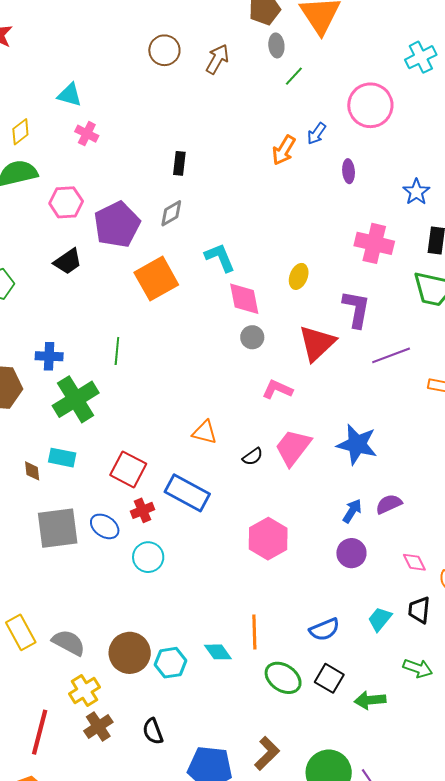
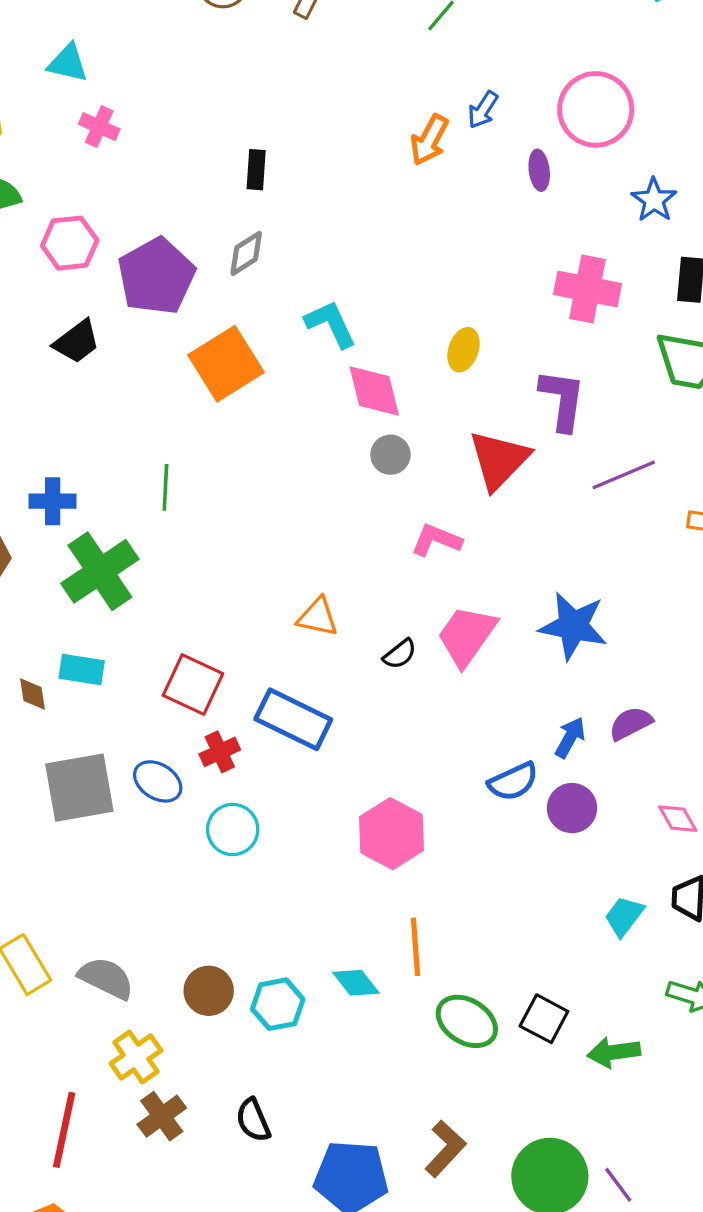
pink circle: (370, 105) -> (596, 109), moved
pink hexagon: (268, 539) -> (392, 834), moved
blue semicircle: (324, 629) -> (513, 782), moved
brown circle: (130, 653) -> (209, 991), size x0.7

